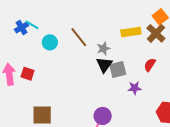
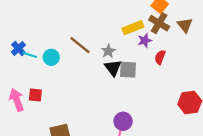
cyan line: (32, 25) -> (30, 55), moved
gray square: (118, 70) -> (128, 70), turned 30
purple star: (135, 88) -> (145, 40), moved

